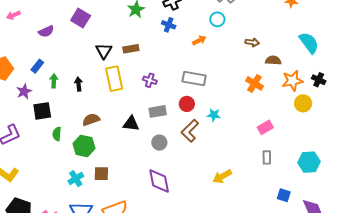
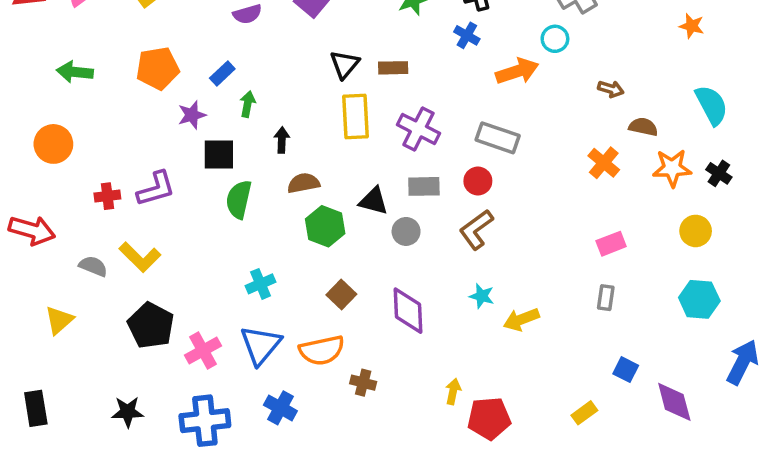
orange arrow: (199, 40) -> (517, 71), size x1.6
purple cross: (150, 80) -> (418, 129), size x1.6
black arrow: (79, 84) -> (282, 140), moved
yellow circle: (303, 103) -> (696, 231), moved
cyan star: (214, 115) -> (482, 296), moved
green semicircle: (57, 134) -> (239, 199), size x1.5
gray circle: (159, 143) -> (406, 231), moved
green hexagon: (84, 146) -> (325, 226), moved
cyan hexagon: (309, 162) -> (699, 299), moved
brown square: (101, 174) -> (341, 295), moved, turned 35

